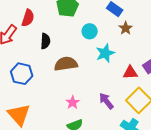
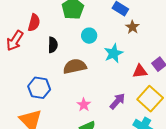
cyan circle: (90, 31) -> (89, 36), moved
blue hexagon: (22, 74) -> (39, 88), moved
purple arrow: (106, 101) -> (117, 101), turned 84

